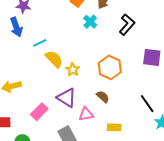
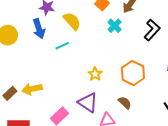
yellow semicircle: (54, 59) -> (72, 21), moved

